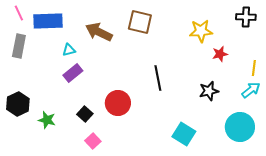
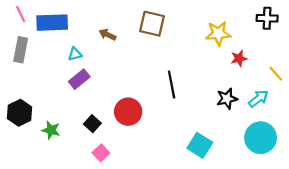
brown arrow: (99, 32) -> (107, 35), size x0.6
yellow line: (254, 68) -> (276, 74), turned -49
cyan arrow: (251, 90) -> (258, 99), moved

